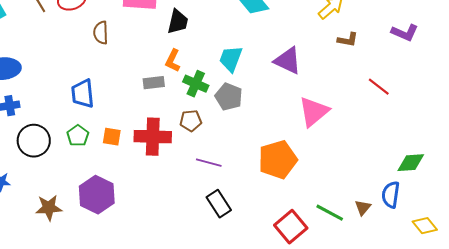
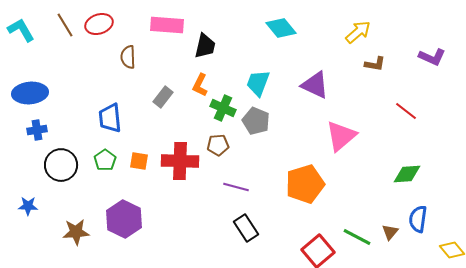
gray rectangle: (154, 83) -> (163, 97), moved, turned -45
green diamond: (411, 163) -> (407, 174), moved

